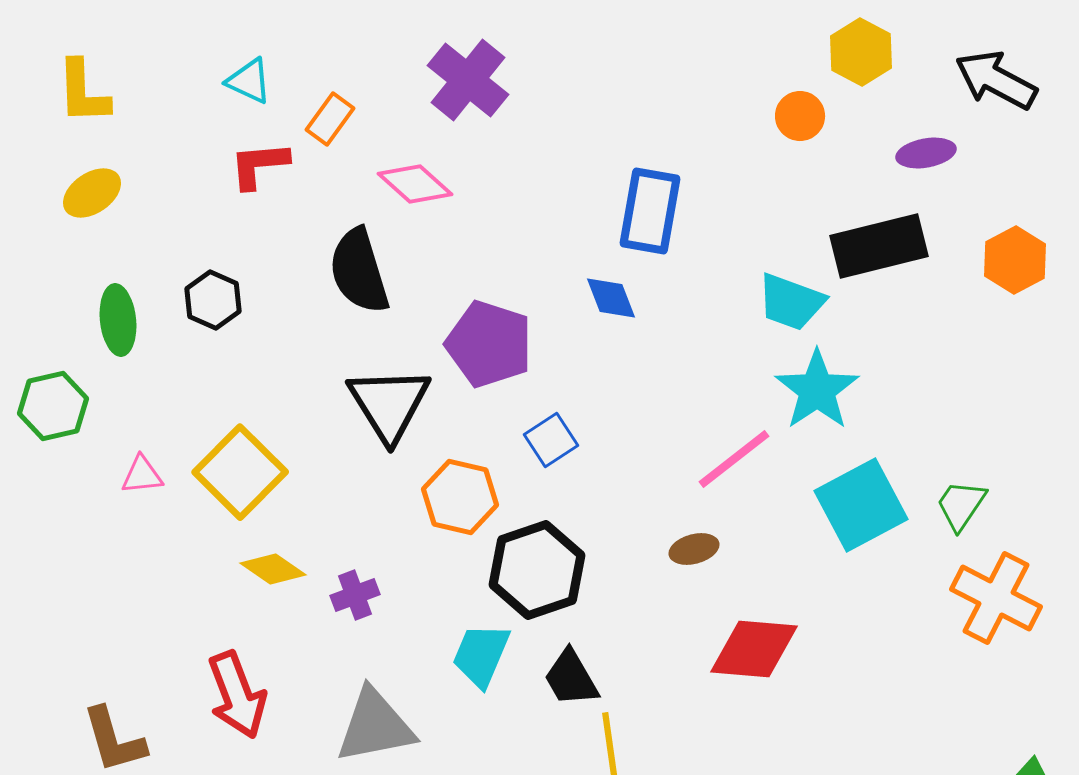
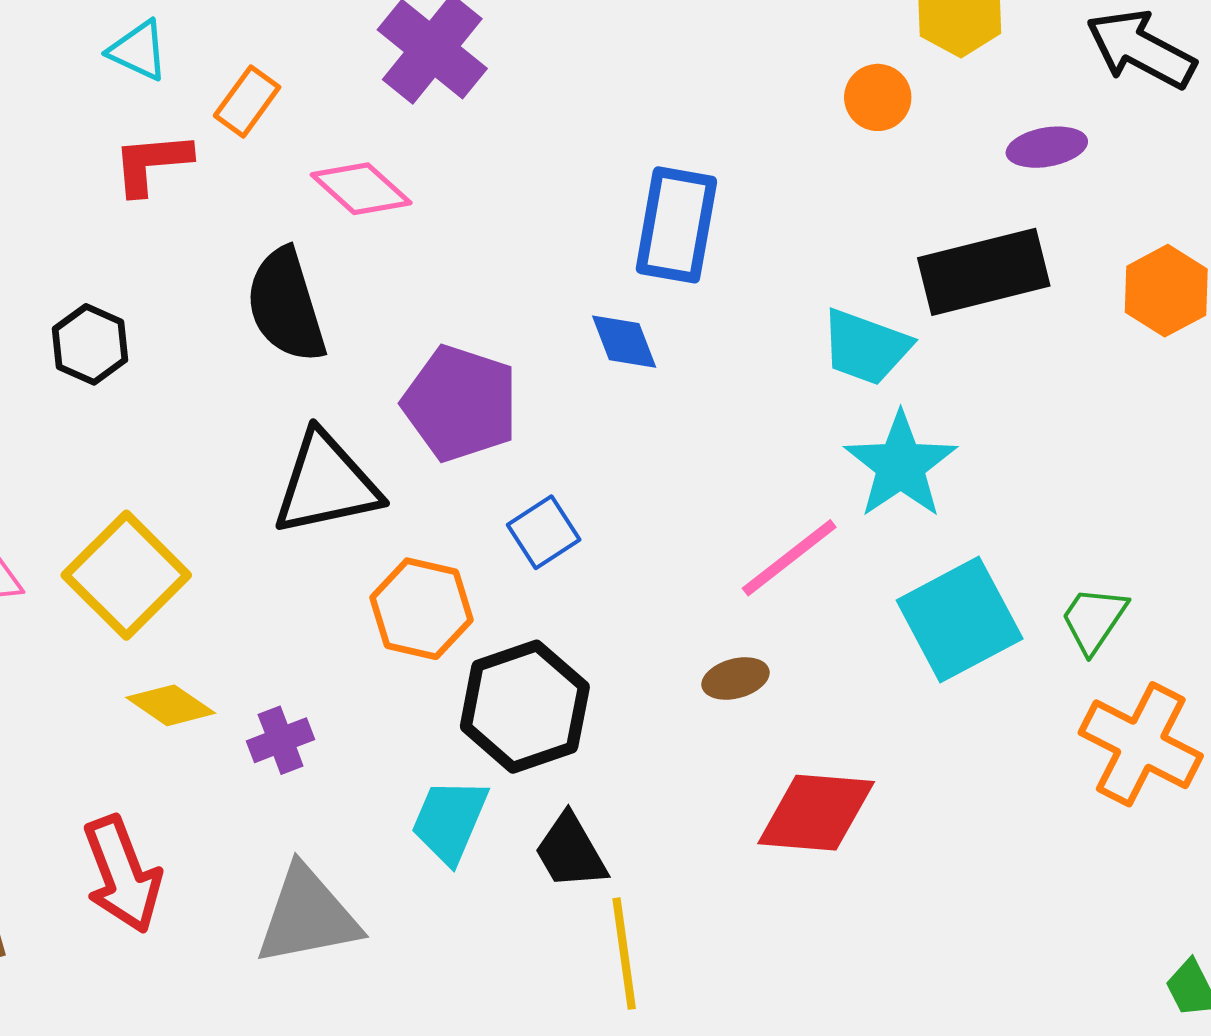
black triangle: (389, 404) -> (326, 484), turned 50

